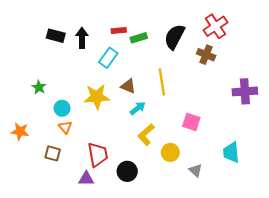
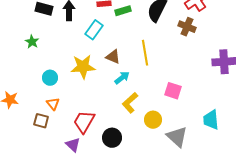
green star: (39, 87) -> (32, 42), moved
orange triangle: (65, 127) -> (53, 104), moved
red trapezoid: (98, 155) -> (84, 122), turned -140
gray triangle: (196, 170) -> (177, 137), size x1.6
purple triangle: (86, 179) -> (73, 145), turned 42

